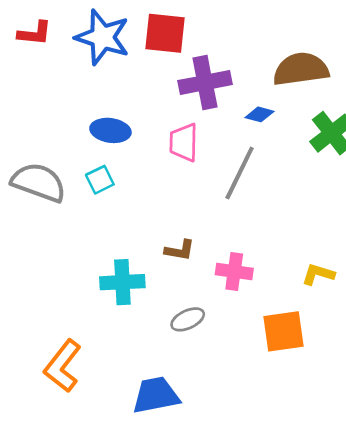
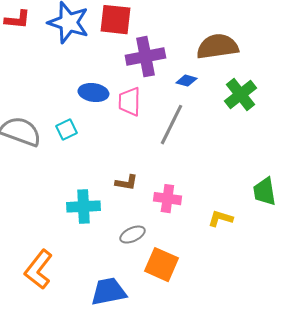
blue ellipse: (110, 130) -> (93, 93), moved
yellow L-shape: (318, 274) -> (220, 219), moved
orange square: (283, 331) -> (161, 265), moved, turned 32

